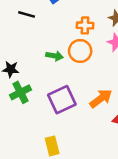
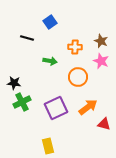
orange circle: (80, 51) -> (78, 77), moved
green arrow: (55, 56) -> (50, 61), moved

